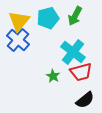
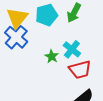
cyan cross: (73, 52) -> (72, 49), size x0.7
green star: (53, 76) -> (52, 56), moved

